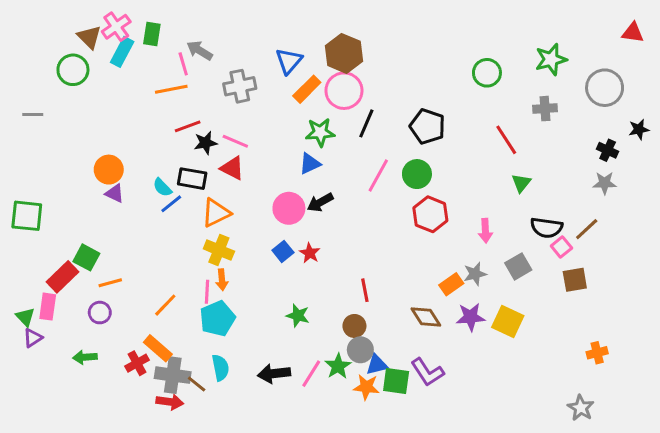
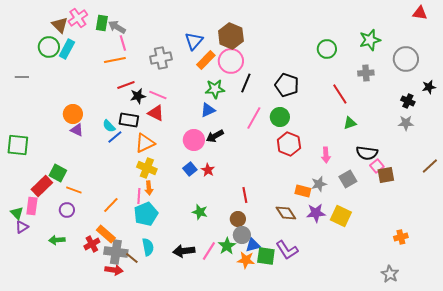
red triangle: (633, 33) -> (420, 13), moved
gray arrow: (200, 50) -> (117, 27), moved
cyan rectangle: (122, 52) -> (67, 49), moved
green triangle: (521, 183) -> (350, 123), turned 32
brown line: (587, 229) -> (430, 166), moved
brown square: (575, 280) -> (386, 175), moved
orange line: (110, 283) -> (74, 190), turned 35
orange rectangle: (451, 284) -> (303, 191), turned 49

